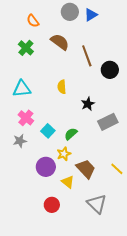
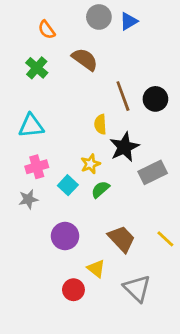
brown line: (87, 56) -> (123, 96), moved
yellow semicircle: (62, 87) -> (100, 124), moved
black star: (88, 104) -> (124, 147), size x1.5
pink cross: (26, 118) -> (37, 167), turned 35
yellow star: (64, 154) -> (90, 164), moved
yellow triangle: (68, 182) -> (96, 269), moved

